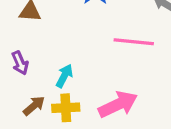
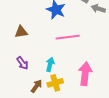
pink line: (134, 42) -> (68, 37), moved
pink arrow: (118, 104) -> (85, 74), turned -45

